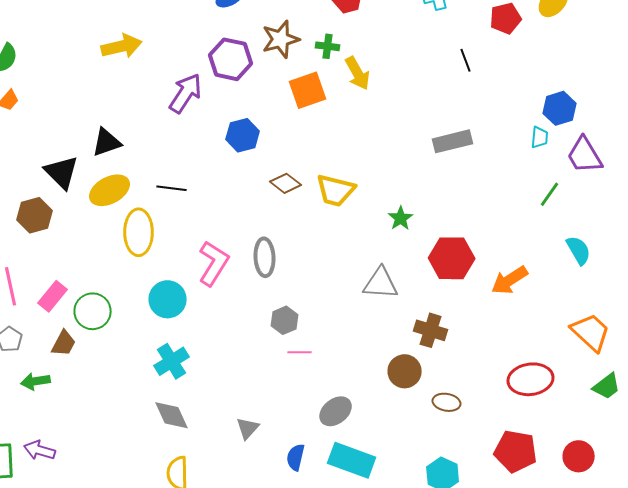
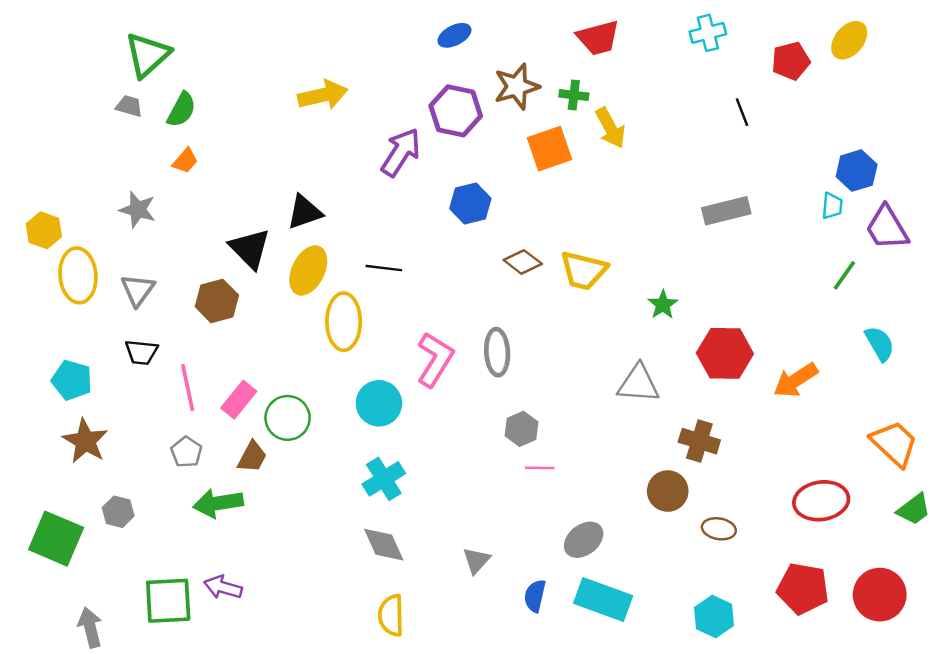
yellow ellipse: (110, 190) -> (308, 270), turned -36
green arrow: (36, 381) -> (218, 503), size x1.4
red circle: (579, 456) -> (880, 595), size x1.4

